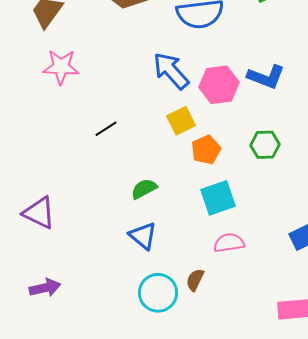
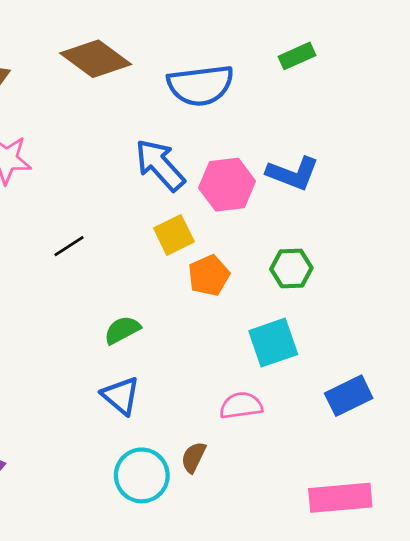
cyan square: (218, 198) -> (273, 343), moved

